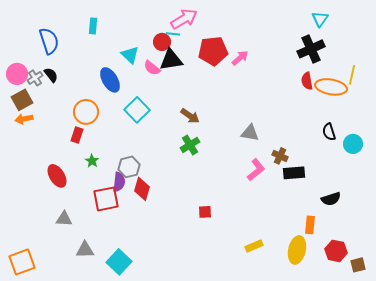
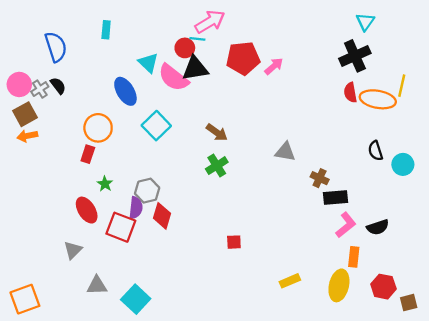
pink semicircle: (152, 68) -> (173, 78), size x1.6
pink L-shape: (256, 170) -> (346, 225), moved
red ellipse: (57, 176) -> (87, 210), moved
red square: (106, 199) -> (121, 227), turned 32
gray triangle: (64, 219) -> (73, 250), turned -48

